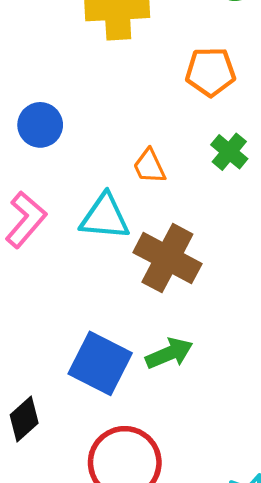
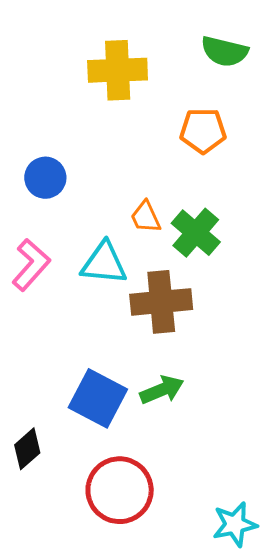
green cross: (229, 152) -> (196, 233), moved, size x1.4
brown cross: (167, 258) -> (161, 302), turned -34

